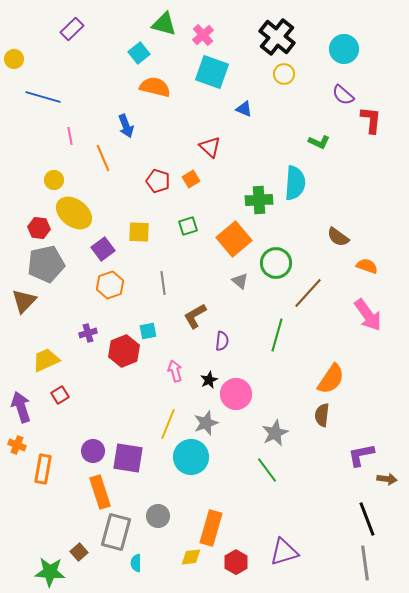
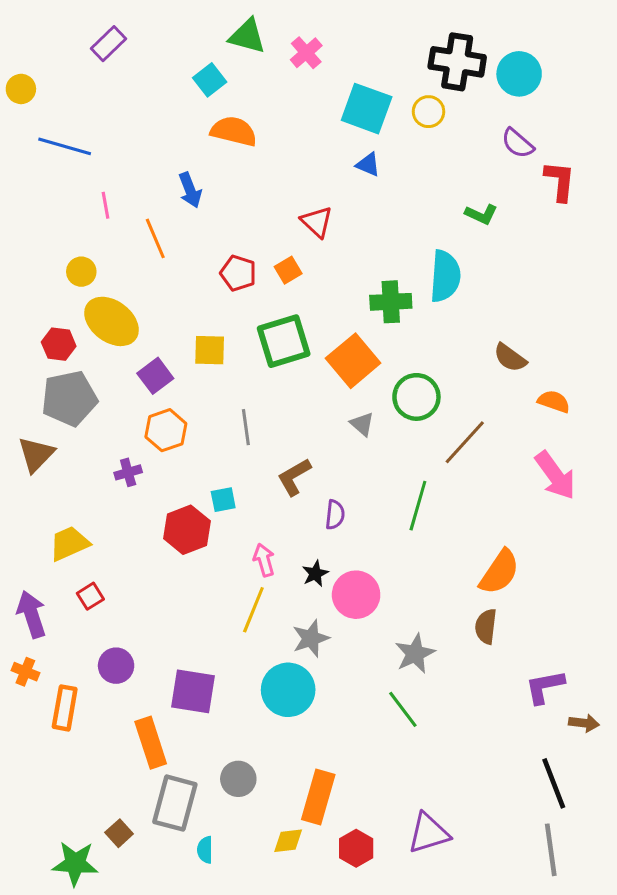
black cross: (277, 37) -> (457, 62), moved, turned -30
cyan square: (212, 72) -> (367, 109), moved
green square: (188, 226) -> (284, 341), size x1.8
purple cross: (88, 333) -> (128, 472), moved
yellow line: (168, 424) -> (253, 610), moved
purple circle: (93, 451) -> (116, 666), moved

